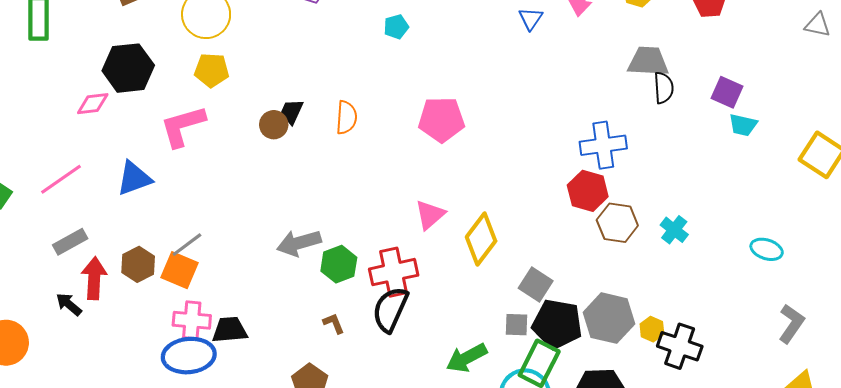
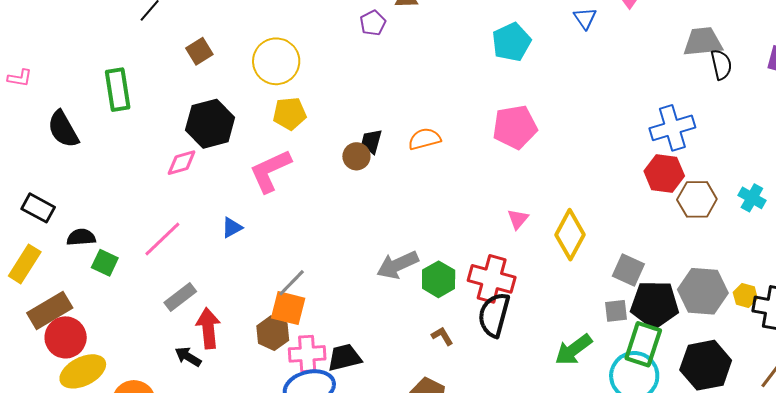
cyan pentagon: (396, 27) -> (511, 42), moved, size x1.6
orange semicircle: (346, 117) -> (424, 139), turned -100
blue triangle: (134, 178) -> (232, 228), size x0.6
pink triangle: (430, 215) -> (518, 219), size x0.7
brown hexagon: (138, 264) -> (273, 333), moved
red cross: (394, 272) -> (492, 279), turned 36

